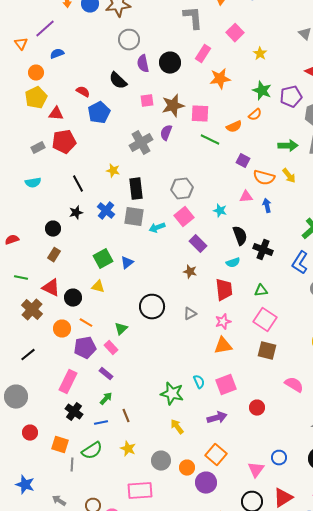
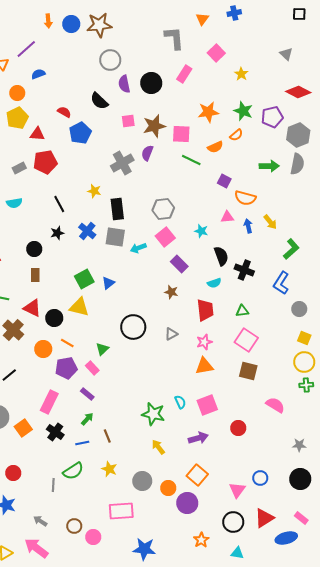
orange star: (220, 79) -> (208, 112), moved
yellow arrow: (289, 176) -> (270, 222), moved
brown rectangle: (54, 255) -> (35, 275), turned -32
yellow triangle: (98, 287) -> (79, 307), size x1.5
red circle: (30, 433) -> (13, 473), moved
orange square: (60, 445) -> (23, 428), moved, turned 36

